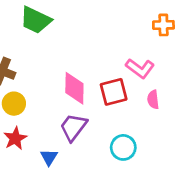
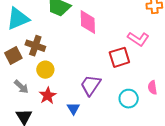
pink diamond: (74, 88) -> (88, 22), moved
pink semicircle: (153, 100) -> (152, 88), moved

